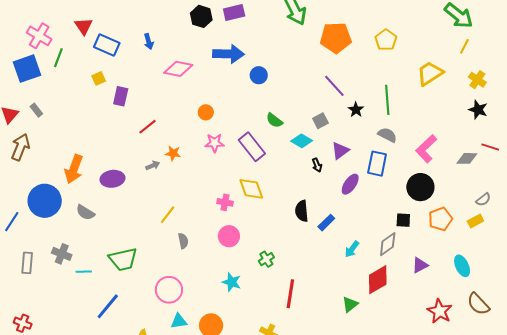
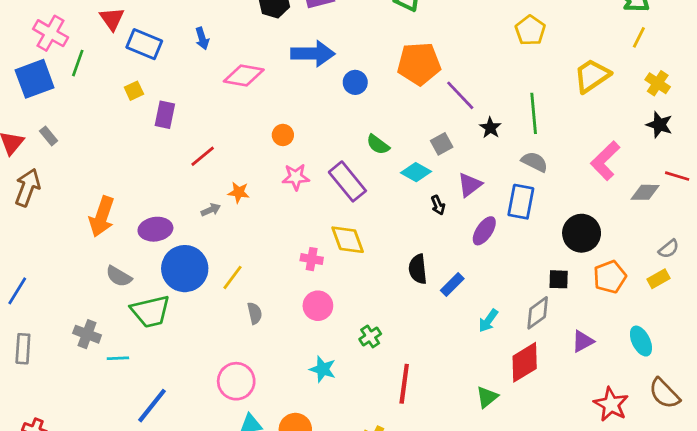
orange pentagon: (336, 38) -> (419, 64), moved
pink L-shape: (426, 149) -> (605, 161), moved
blue circle: (45, 201) -> (185, 269), moved
green trapezoid: (123, 259) -> (151, 311), moved
gray rectangle: (27, 263) -> (23, 349), moved

